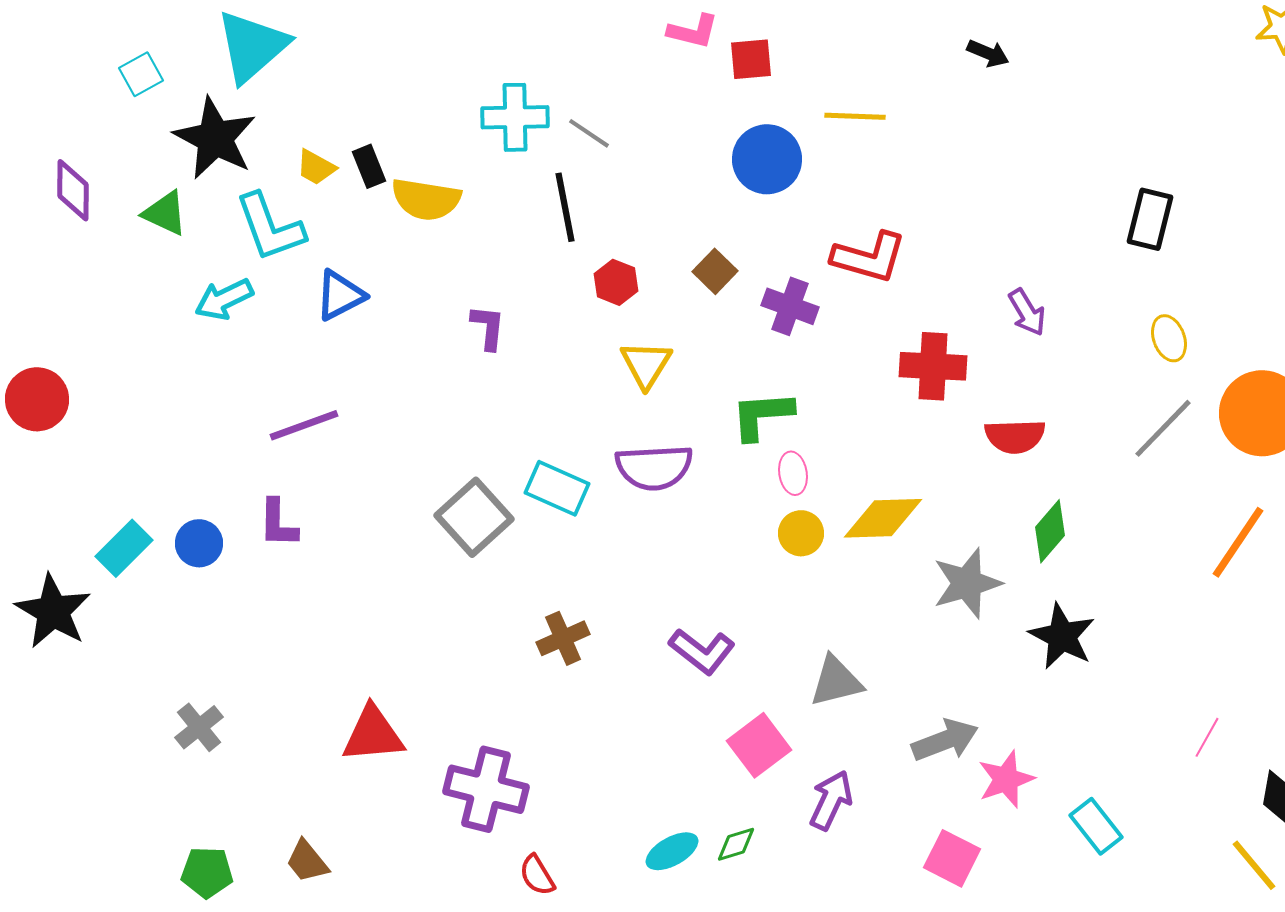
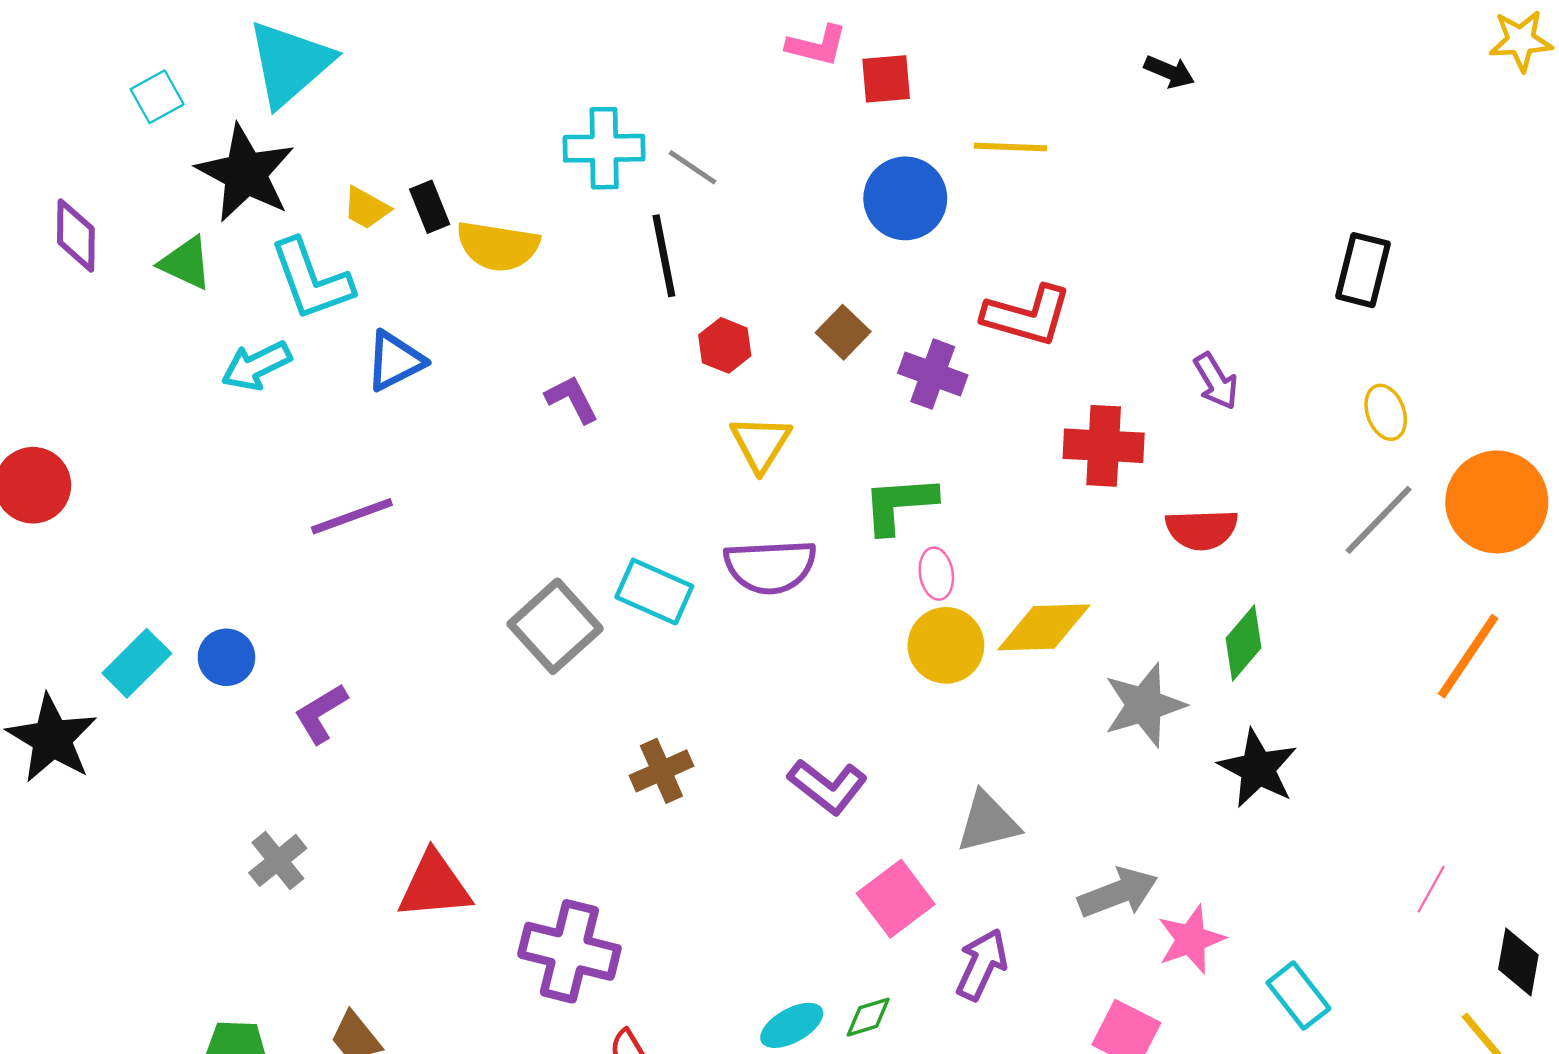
purple L-shape: (488, 327) -> (572, 399), turned -33
purple L-shape: (278, 523) -> (321, 713), moved, turned 58
yellow circle: (801, 533) -> (946, 645), size x1.4
gray cross: (199, 727) -> (278, 860), moved

